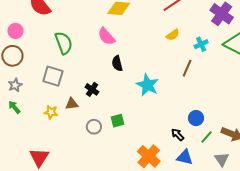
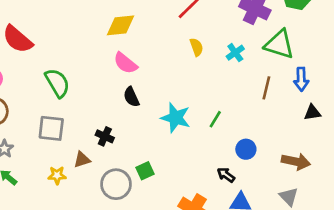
yellow semicircle: (173, 35) -> (196, 47), turned -64
pink semicircle: (106, 36) -> (125, 63), moved
brown line: (187, 68) -> (266, 88), moved
gray circle: (94, 127) -> (116, 184), size x1.5
green line: (206, 137) -> (215, 119), moved

